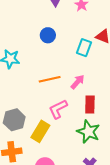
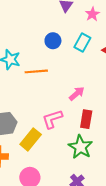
cyan rectangle: (84, 48) -> (82, 42), moved
orange line: (50, 79) -> (36, 71), moved

